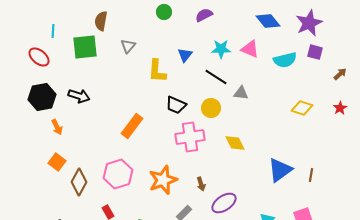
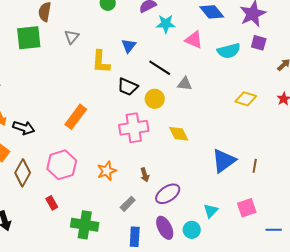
cyan star: (221, 49) -> (166, 24), moved
black arrow: (79, 96) -> (24, 128), moved
black trapezoid: (176, 105) -> (128, 87), moved
orange star: (163, 180) -> (107, 171), size x0.7

